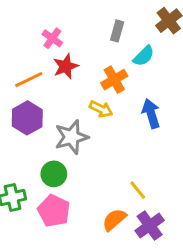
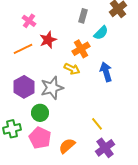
pink cross: (52, 38) -> (29, 21), moved
purple hexagon: (27, 118) -> (24, 87), moved
orange semicircle: (114, 220) -> (67, 146), moved

